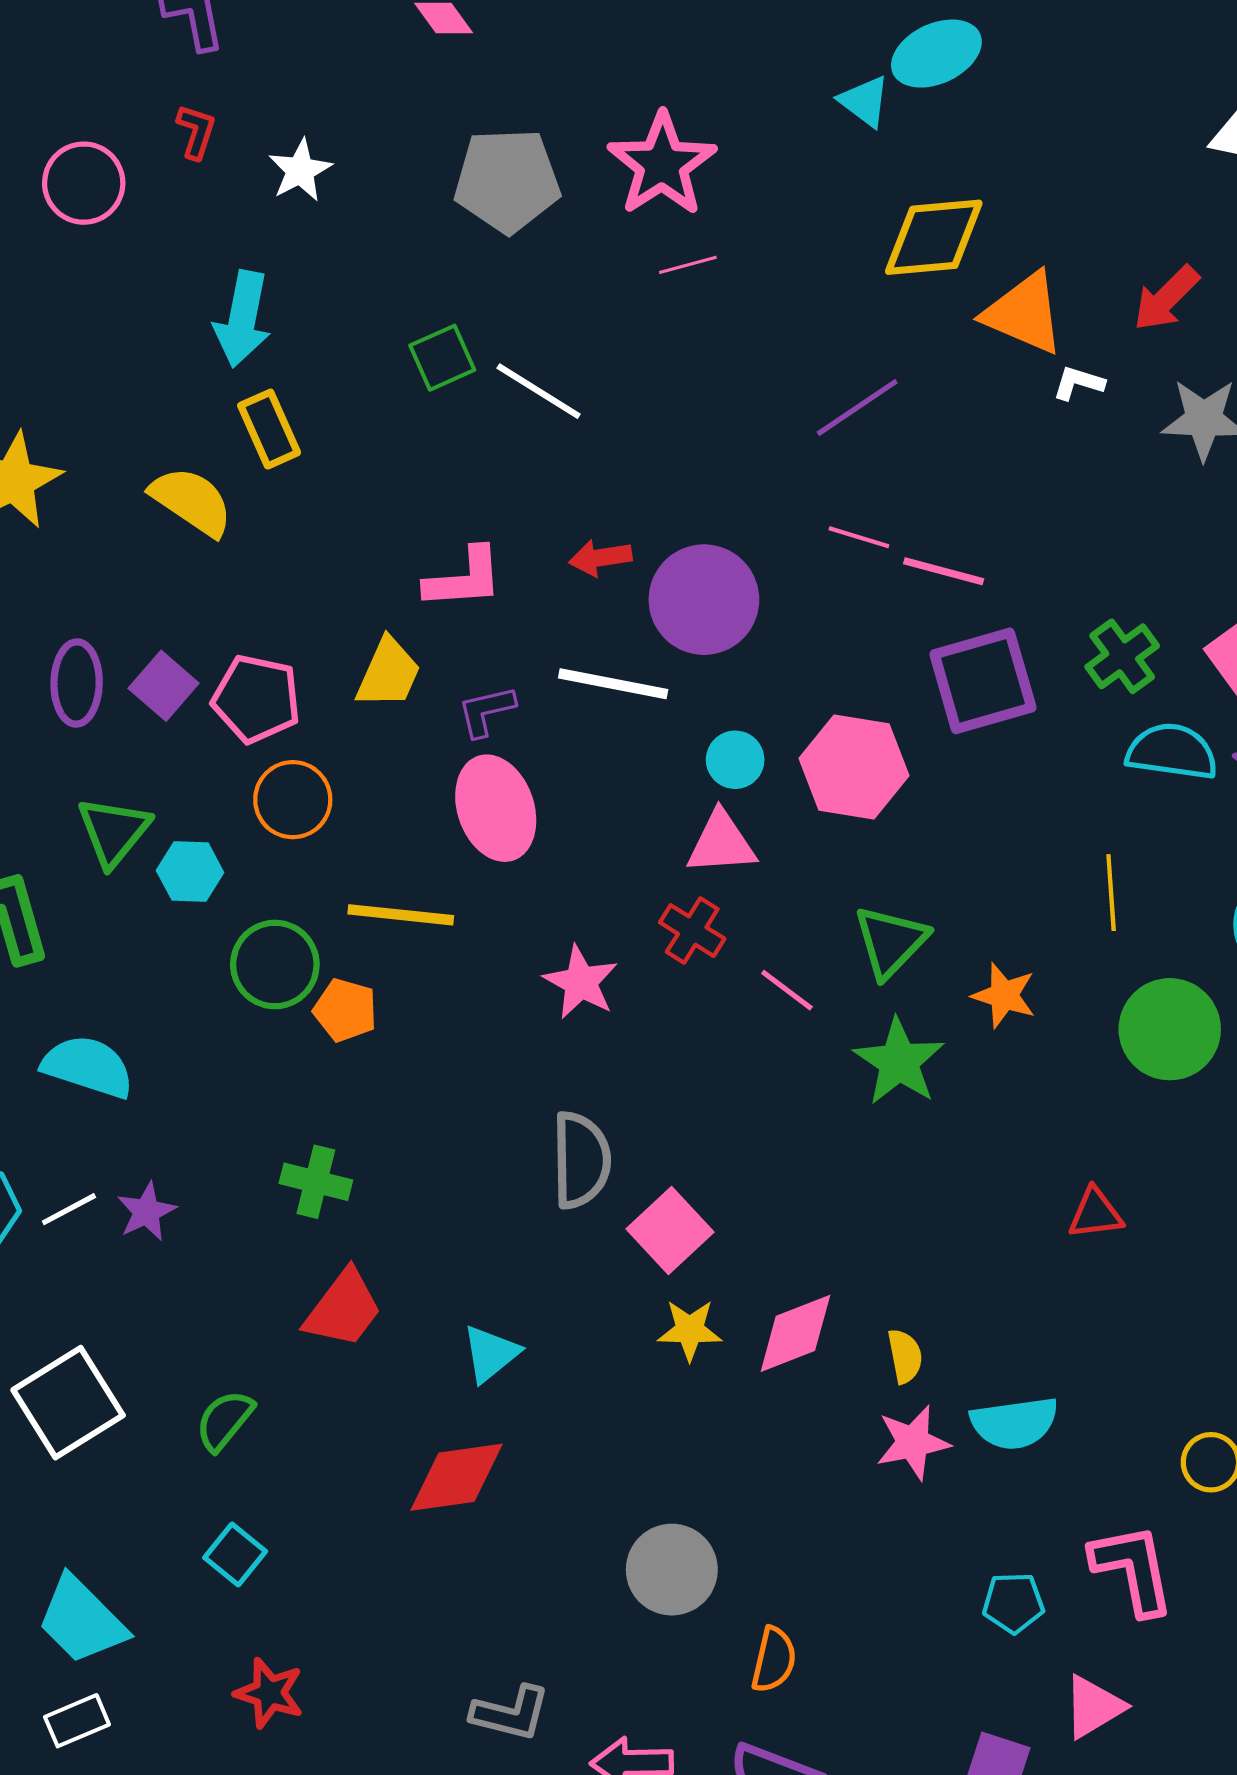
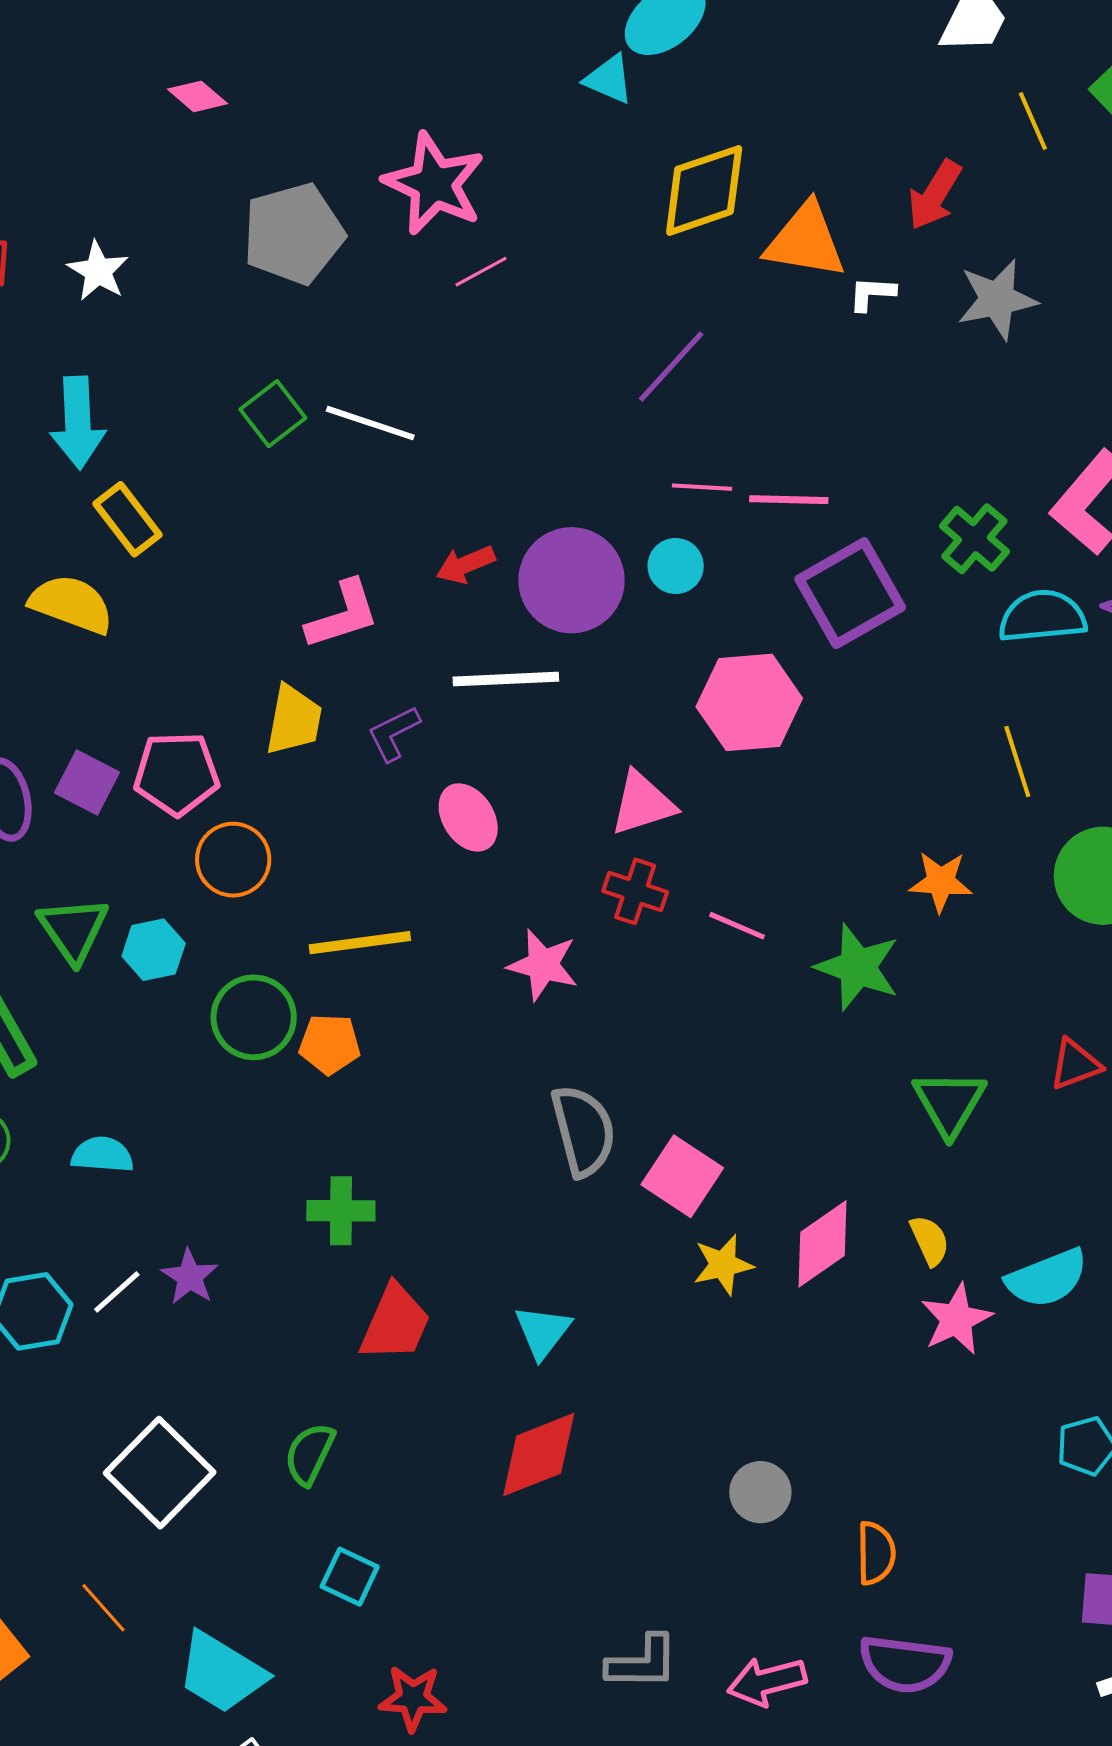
cyan circle: (735, 760) -> (676, 566), moved
pink ellipse: (496, 808) -> (468, 817), moved, size x0.7
green triangle: (891, 942) -> (949, 1103), moved
cyan semicircle: (88, 1067) -> (102, 1155), size x0.7
gray circle: (672, 1570) -> (760, 1492), size x0.7

